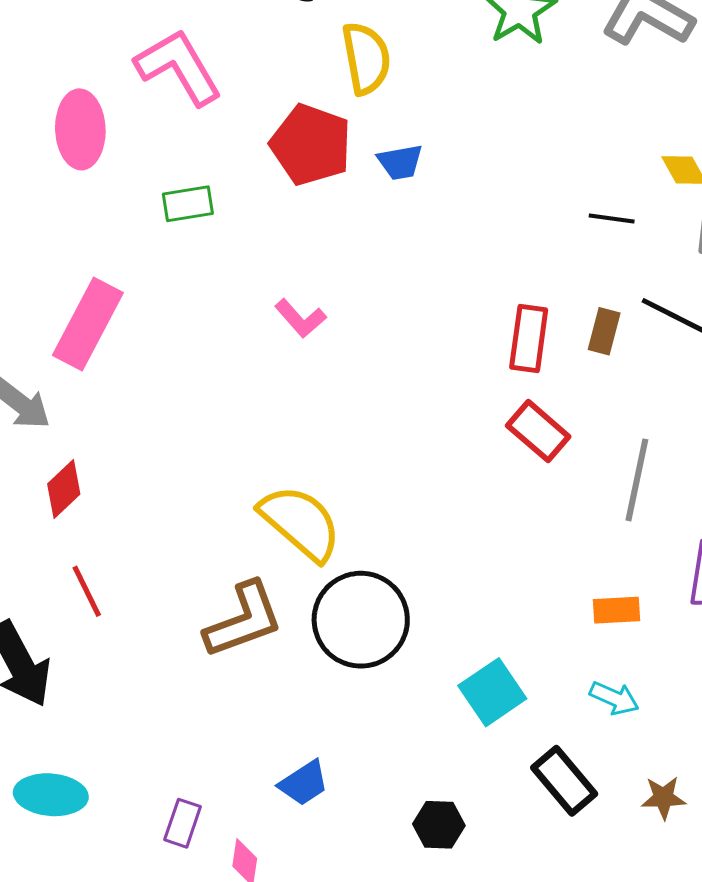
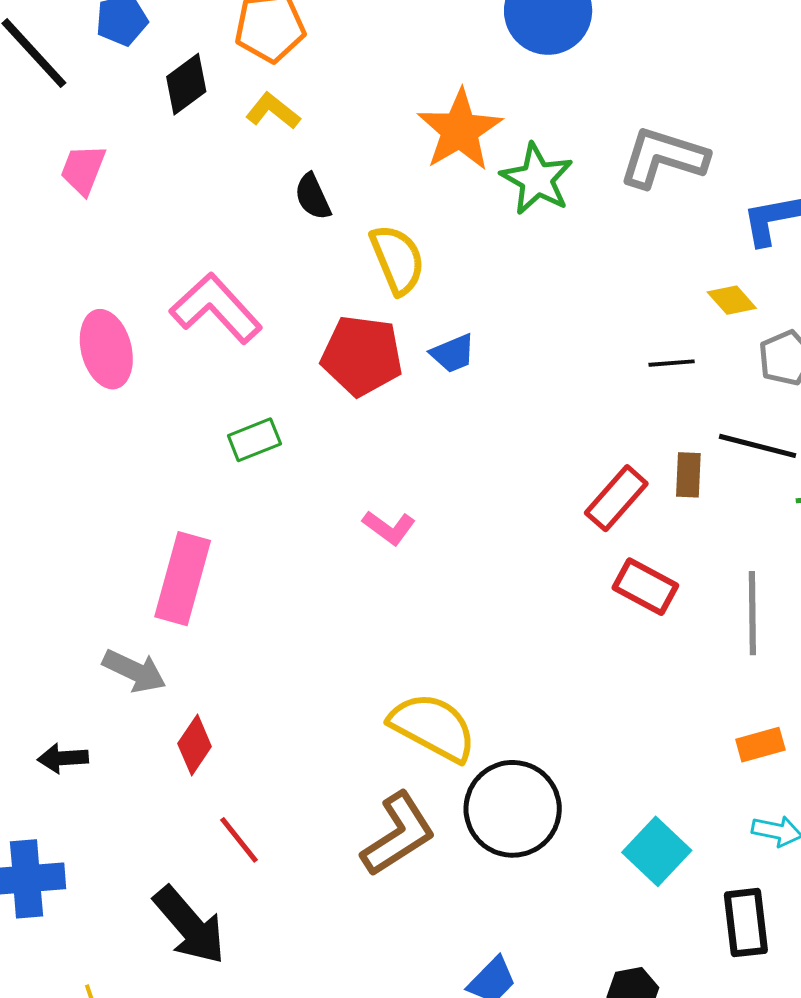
pink ellipse: (80, 129) -> (106, 349), moved
red rectangle: (529, 339) -> (616, 498), turned 46
black rectangle: (564, 781) -> (746, 923), turned 46

